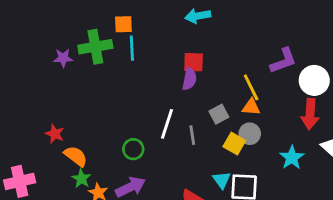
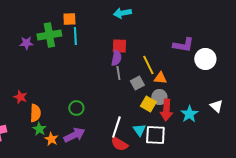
purple L-shape: (283, 61) -> (183, 45), turned 30
yellow line: (251, 87) -> (148, 65), moved
red arrow: (310, 114) -> (166, 110), moved
white line: (167, 124) -> (116, 127), moved
gray line: (192, 135) -> (118, 73), moved
orange semicircle: (76, 156) -> (35, 113), turned 54

